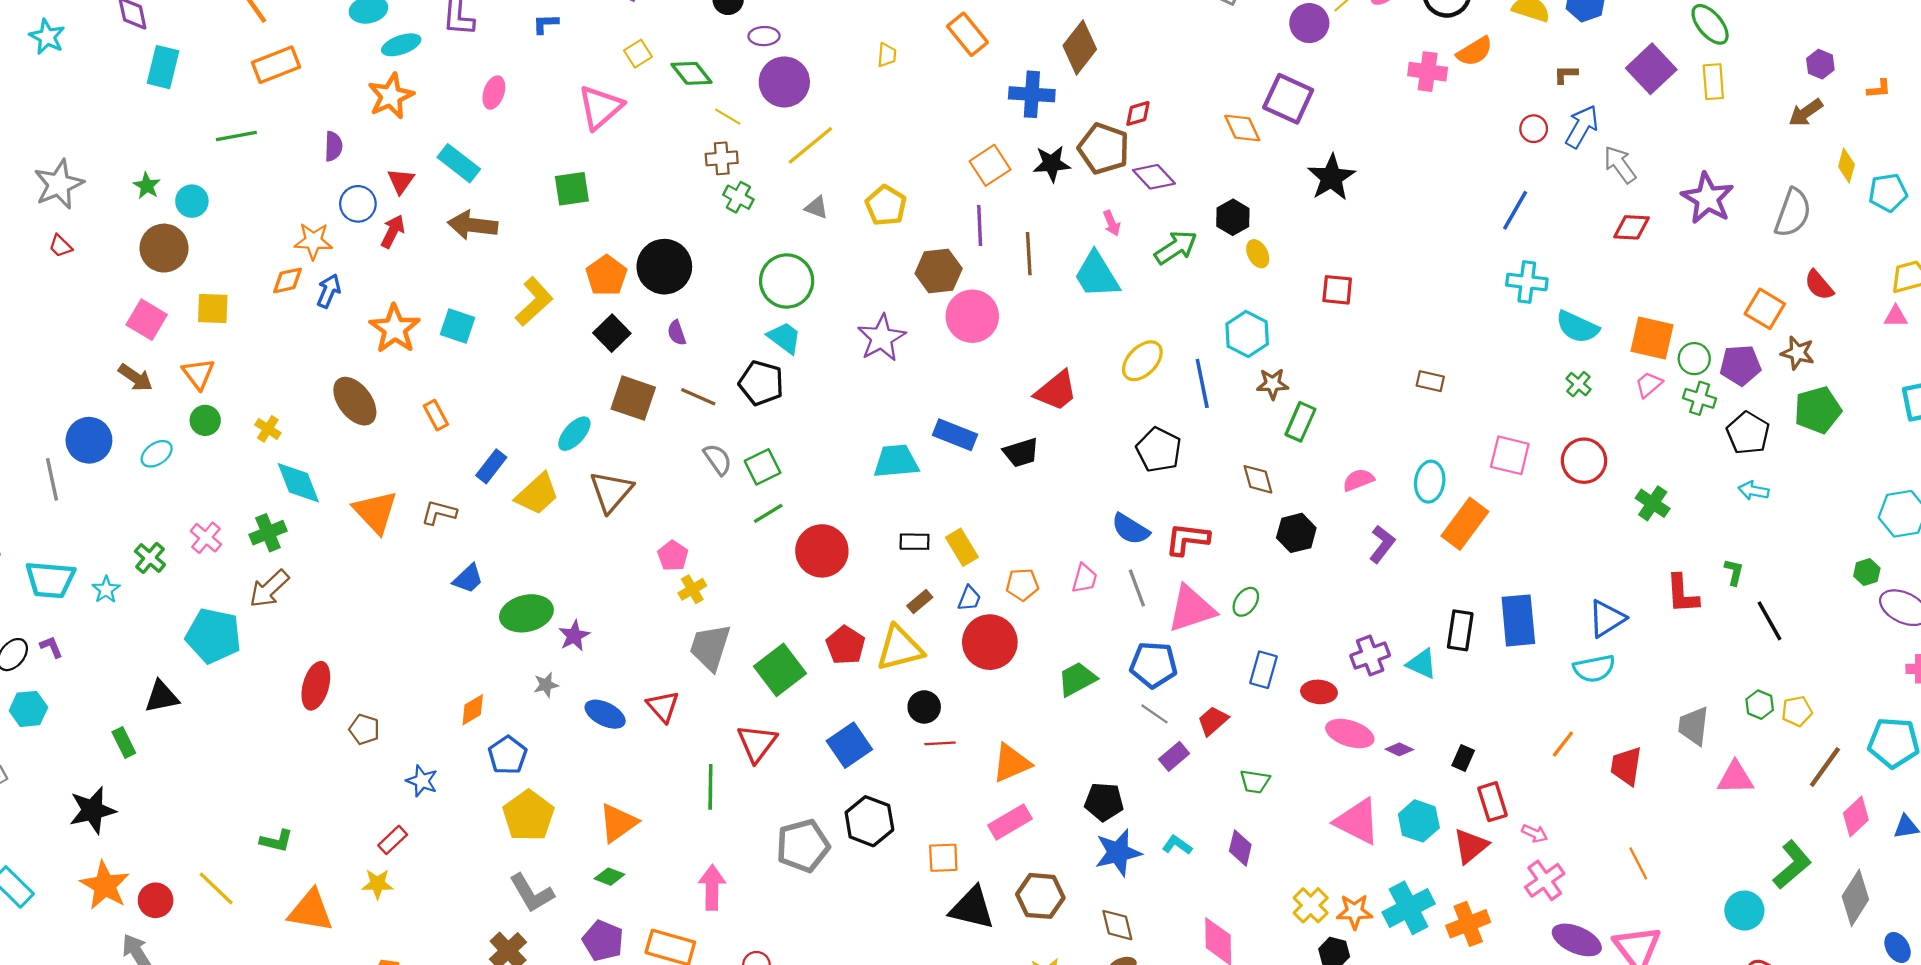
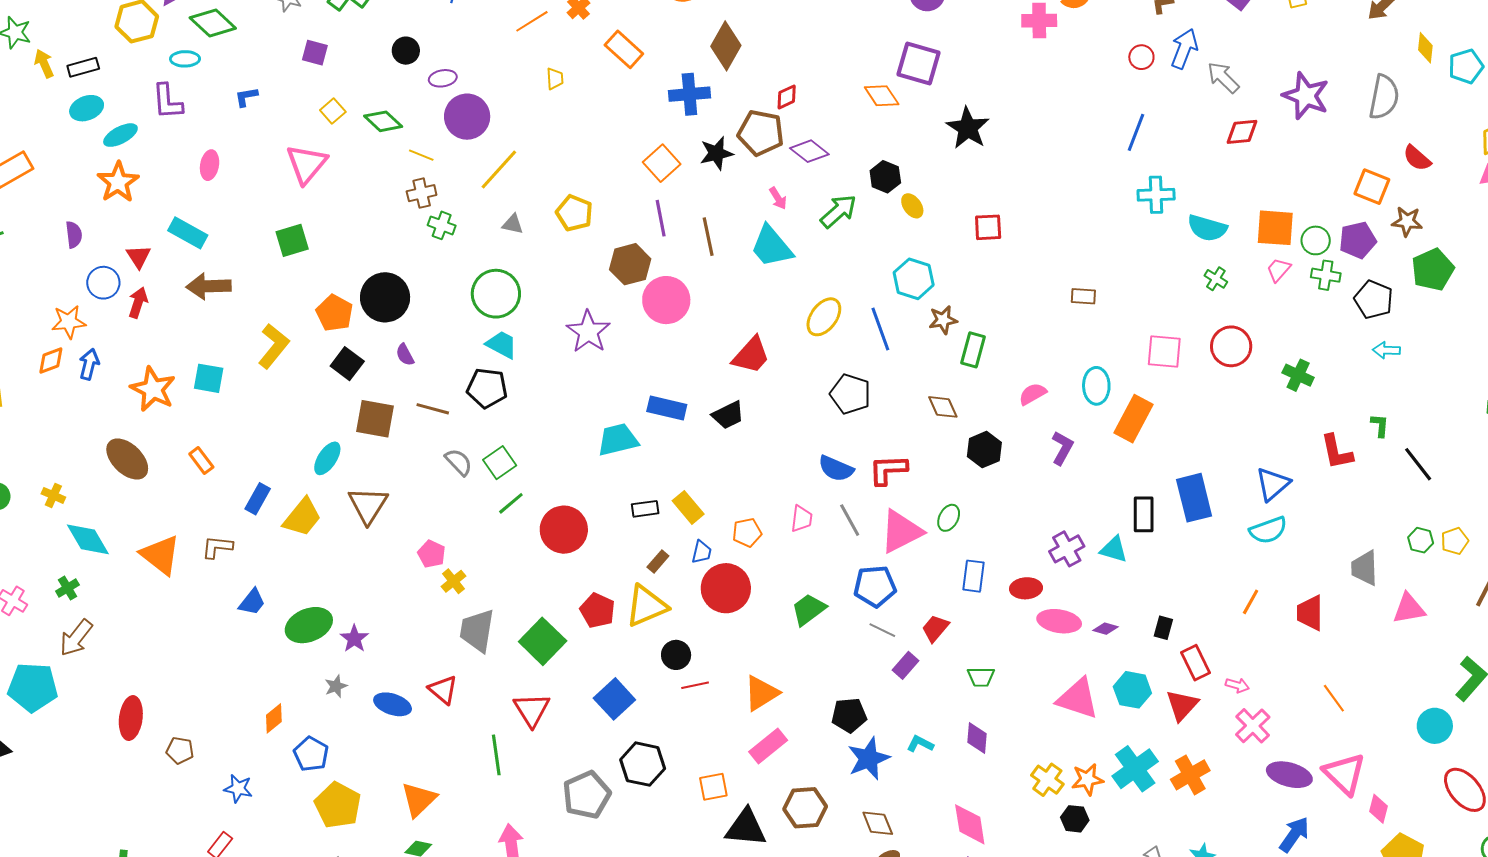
green cross: (268, 533) -> (67, 588), size x0.7

